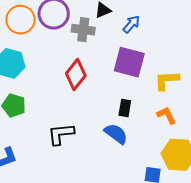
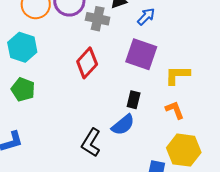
black L-shape: (61, 134) -> (91, 143), moved, turned -56
blue semicircle: (116, 134) -> (123, 125), turned 100

